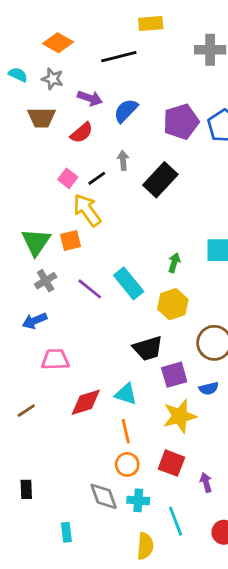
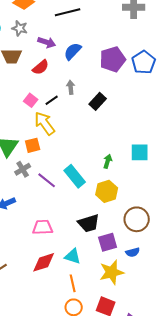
black rectangle: (160, 180) -> (98, 101), size x0.7
gray cross: (46, 281) -> (23, 169), moved
pink trapezoid: (55, 359) -> (43, 227), moved

